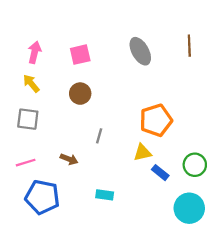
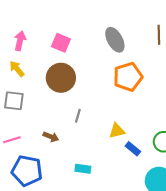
pink square: (80, 55) -> (61, 43), turned 36
brown circle: (80, 94) -> (61, 78), size x1.5
orange pentagon: (156, 120) -> (128, 77), moved

